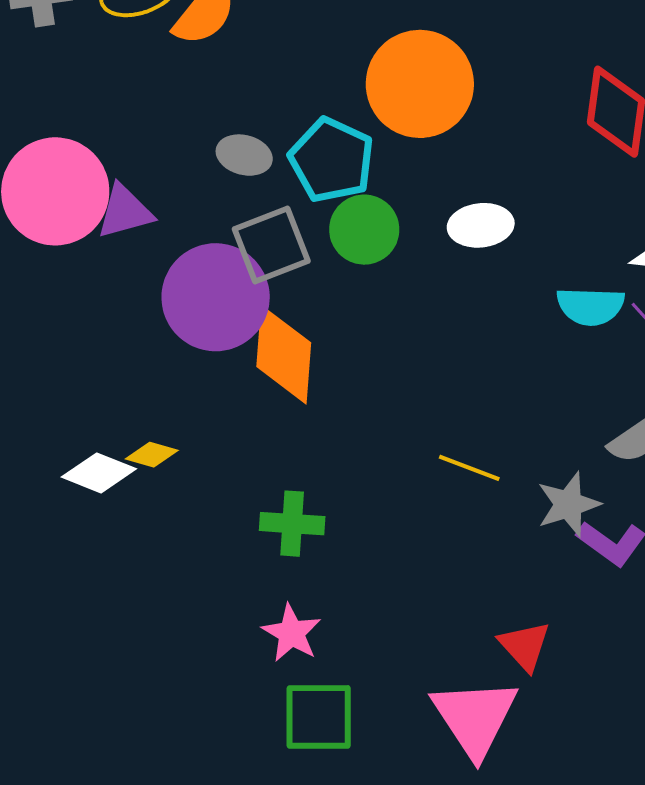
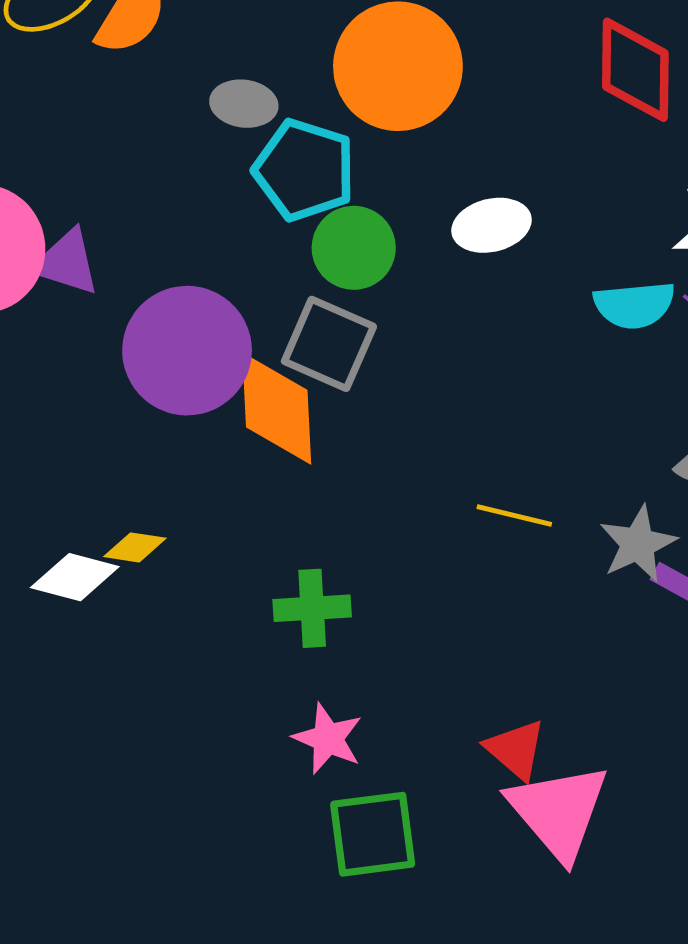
gray ellipse: (244, 155) -> (244, 104), moved
purple triangle: (125, 212) -> (66, 262), turned 40
gray square: (271, 245) -> (329, 344), moved, turned -38
red triangle: (525, 646) -> (516, 750), moved

